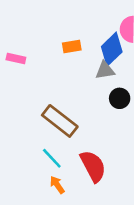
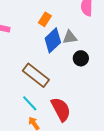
orange rectangle: (72, 47) -> (45, 19), turned -48
blue diamond: (112, 49) -> (53, 40), moved

